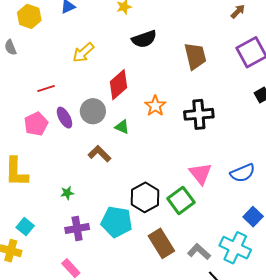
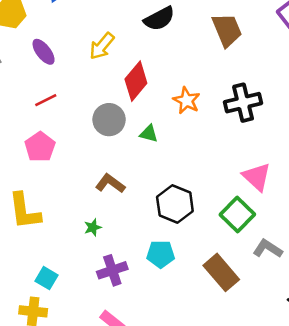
yellow arrow: (83, 53) -> (102, 46), moved
purple ellipse: (64, 118) -> (44, 52), moved
brown L-shape: (99, 154) -> (110, 183), moved
black hexagon: (145, 197) -> (175, 204), moved
cyan pentagon: (117, 222) -> (161, 254), size x0.7
gray L-shape: (199, 252) -> (268, 249), moved

